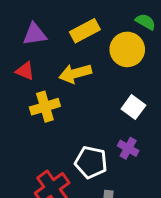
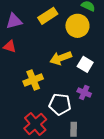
yellow arrow: (75, 73) -> (61, 58), moved
yellow cross: (45, 107) -> (33, 80), moved

